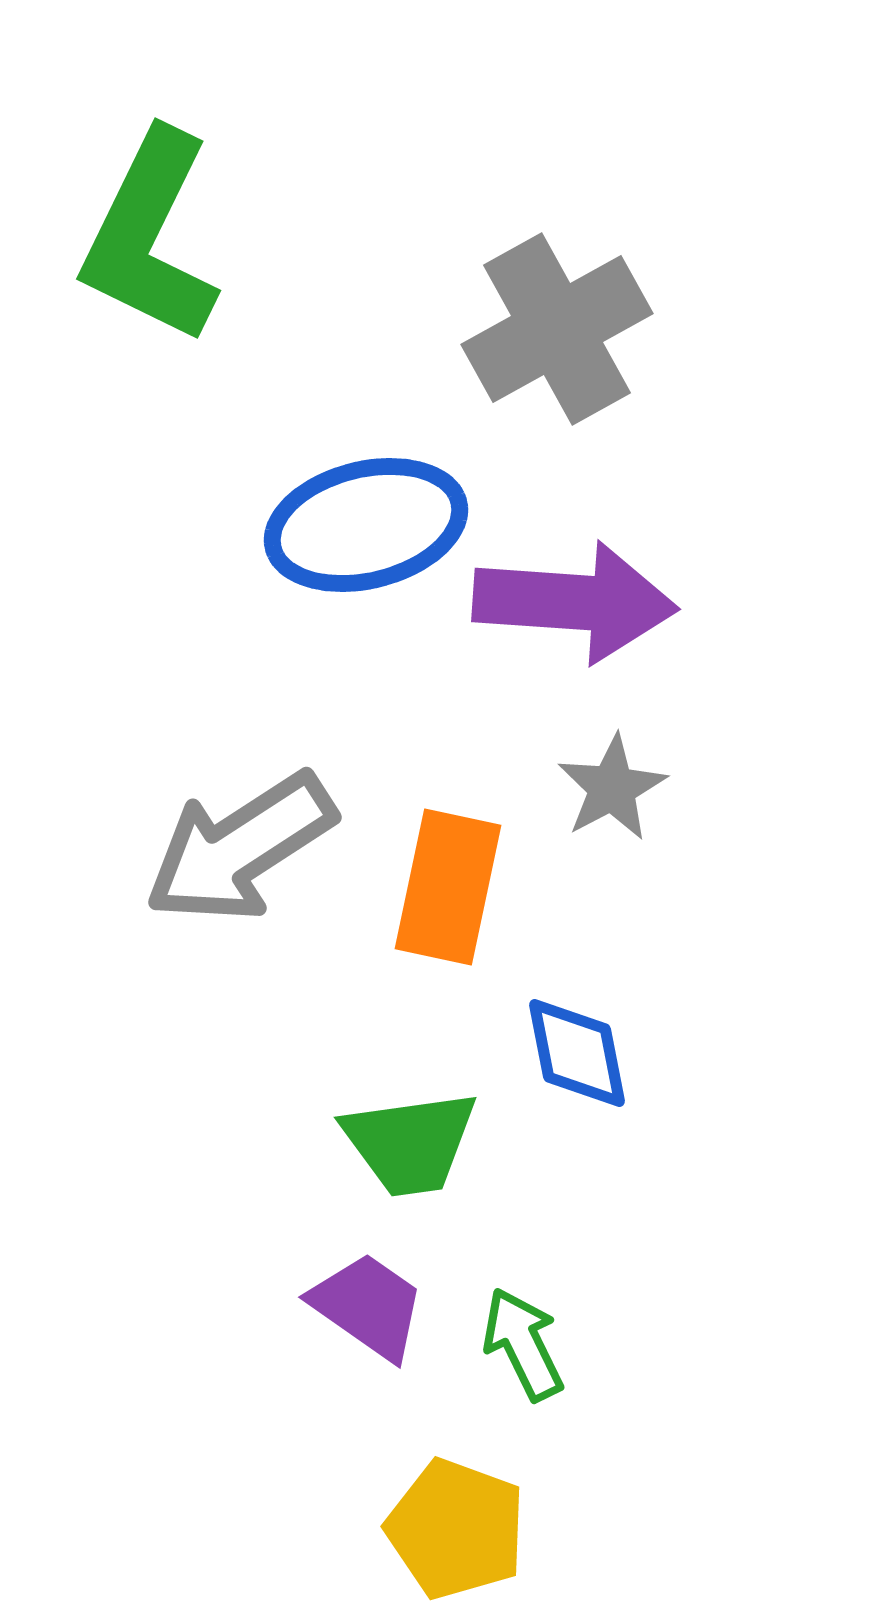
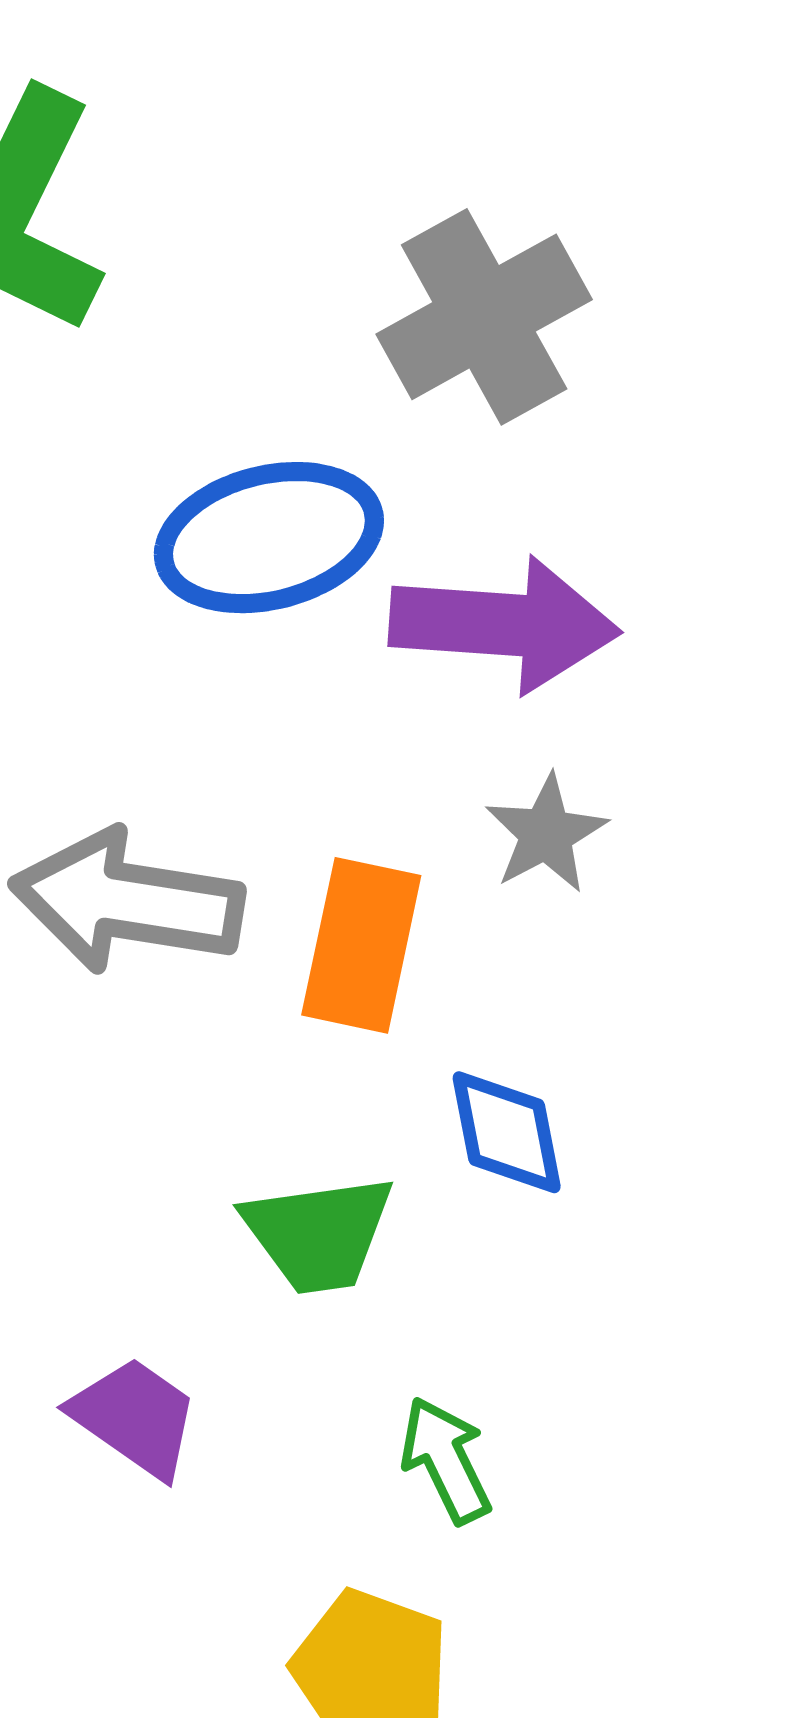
gray arrow: (240, 848) -> (127, 901), turned 42
purple trapezoid: (368, 1306) -> (135, 1417), moved

